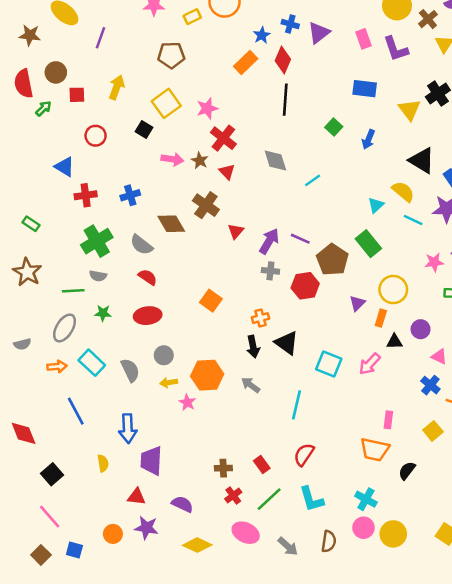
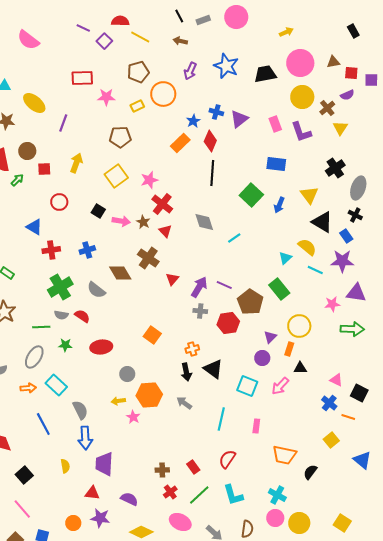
yellow triangle: (409, 110) -> (309, 195), moved
green square: (334, 127) -> (251, 195), size x1.6
black square: (144, 129) -> (98, 211), moved
red semicircle: (148, 277) -> (82, 316), moved
purple circle: (421, 329) -> (262, 358), moved
gray circle: (164, 355) -> (127, 374), moved
gray semicircle: (130, 370) -> (80, 410), moved
pink rectangle: (388, 420) -> (256, 426), moved

